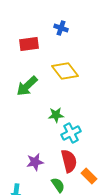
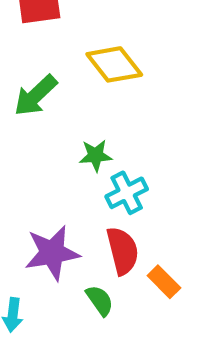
purple star: (35, 162) -> (52, 253), size x1.5

